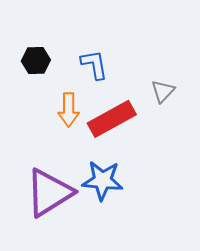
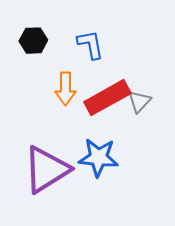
gray triangle: (163, 91) -> (139, 102), moved

